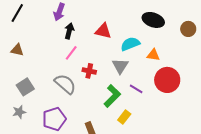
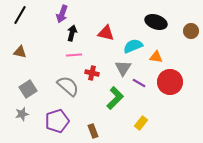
pink line: (71, 53) -> (74, 55), turned 49
purple line: (136, 89) -> (139, 83), moved
yellow rectangle: (124, 117) -> (141, 123), moved

